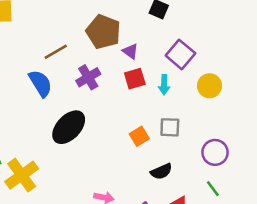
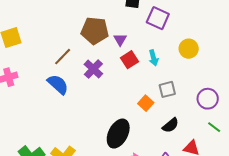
purple triangle: (130, 51) -> (120, 40), turned 40
purple square: (180, 54) -> (158, 18), moved
black ellipse: (69, 127) -> (118, 134), moved

